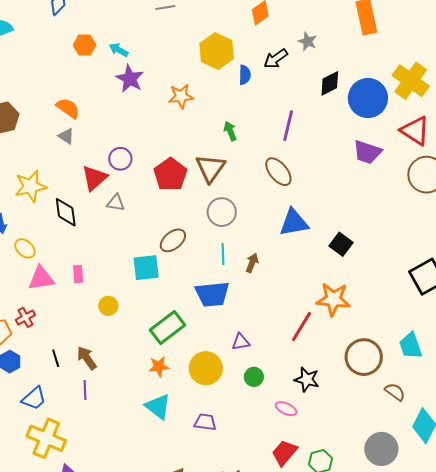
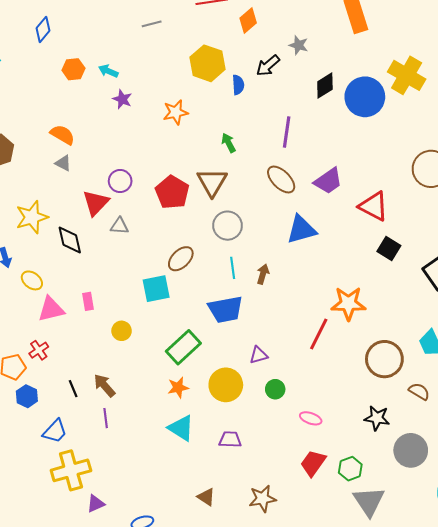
purple star: (130, 79) -> (122, 99), size x0.7
red triangle: (415, 131) -> (374, 206), moved
purple trapezoid: (367, 152) -> (328, 181), moved, turned -48
black square: (341, 244) -> (389, 249), moved
black star: (307, 379) -> (377, 418), moved
yellow cross: (46, 438) -> (71, 470), turned -33

